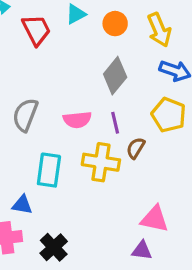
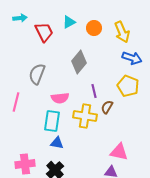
gray diamond: (115, 76) -> (79, 62), moved
gray semicircle: (25, 115) -> (37, 74), moved
pink semicircle: (77, 120) -> (60, 98), moved
blue triangle: (22, 205) -> (57, 143), moved

